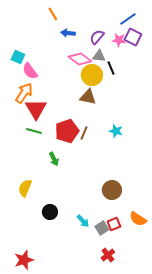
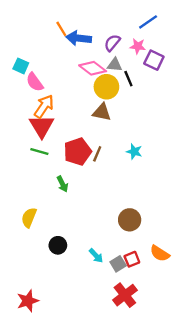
orange line: (53, 14) -> (61, 29), moved
blue arrow: (68, 33) -> (79, 38), size x1.5
purple square: (133, 37) -> (154, 60), moved
orange arrow: (24, 93) -> (44, 106), moved
red cross: (108, 255) -> (125, 295), size x1.5

